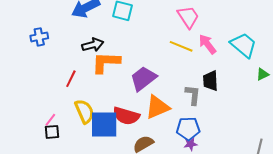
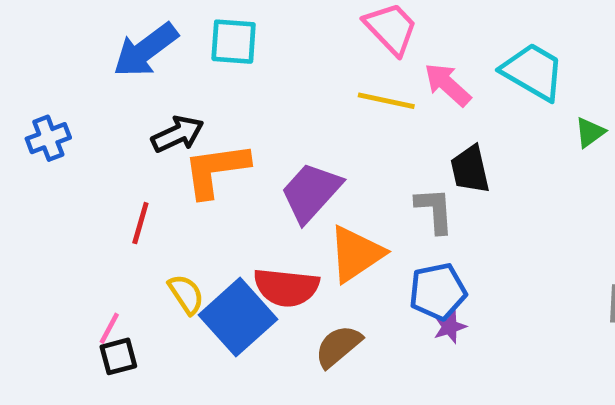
yellow semicircle: (84, 111) -> (186, 294), size x0.7
blue square: (104, 124) -> (238, 317), turned -32

